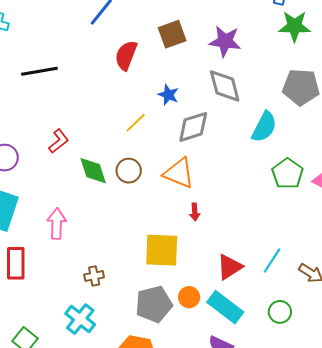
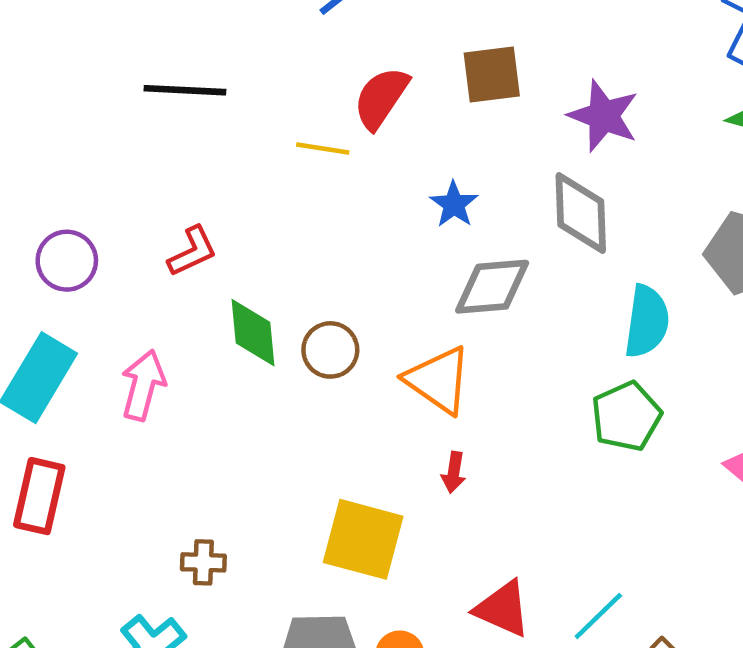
yellow line: (136, 123) -> (323, 149), moved, turned 40
cyan semicircle: (264, 127) -> (647, 321), turned -32
green pentagon: (288, 174) -> (626, 416), moved
pink arrow: (57, 224) -> (143, 385), moved
red triangle: (230, 267) -> (503, 609), turned 44

